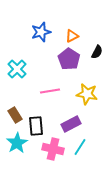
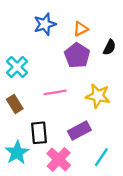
brown rectangle: (15, 115) -> (15, 104), moved
cyan line: (80, 147) -> (101, 157), moved
pink cross: (53, 149) -> (59, 159), turned 30

